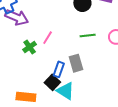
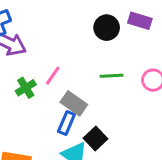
gray rectangle: (76, 63) -> (74, 103), moved, turned -42
black square: (52, 82) -> (95, 139), moved

